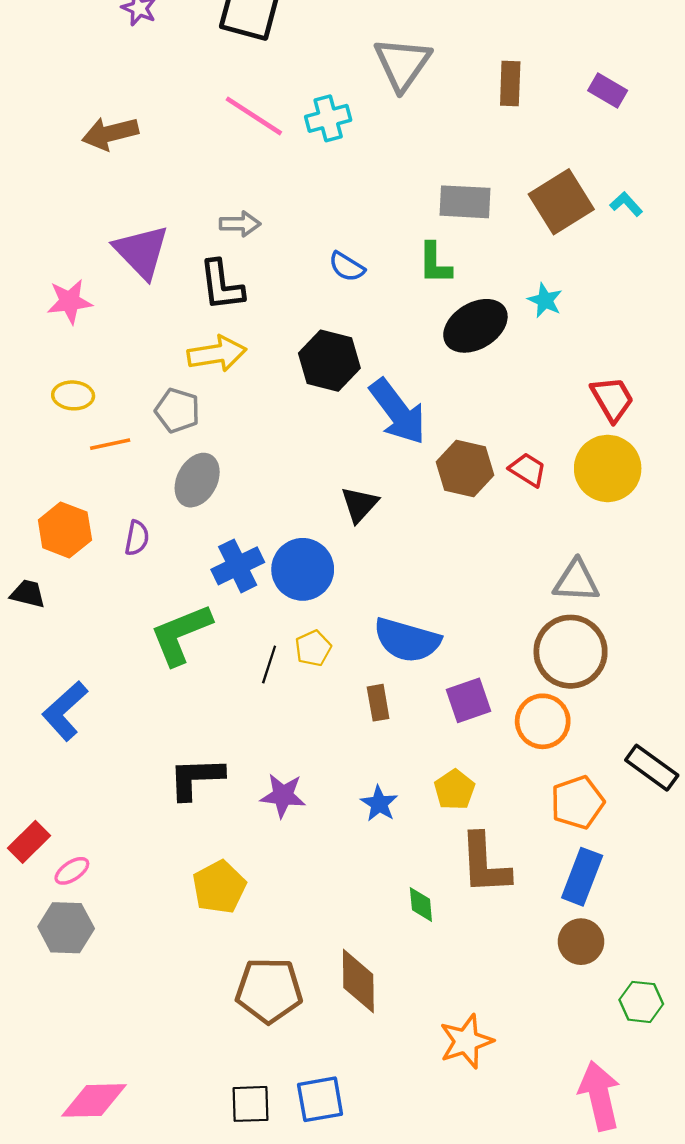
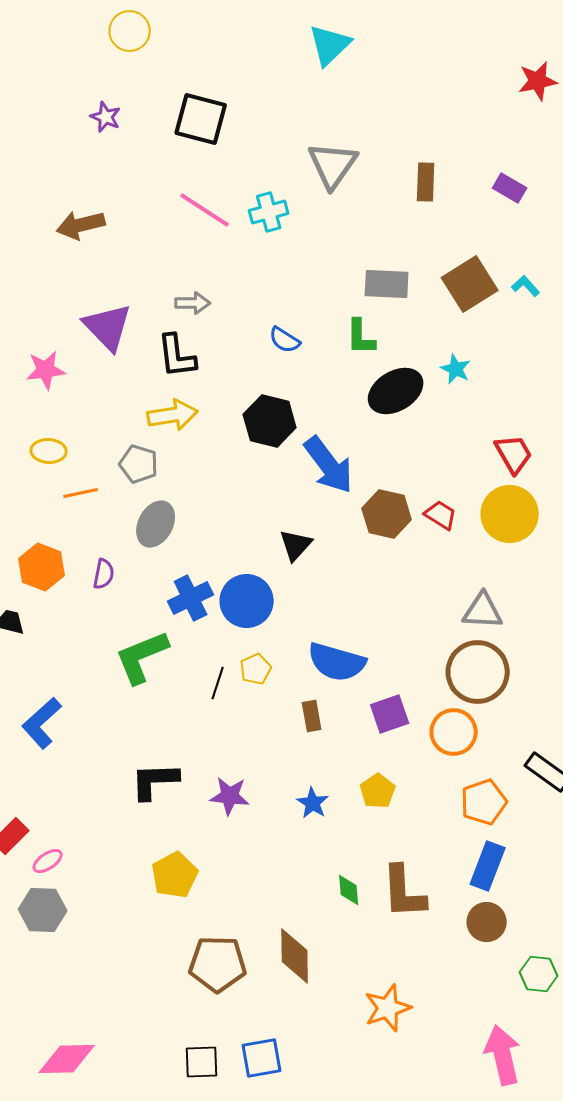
brown L-shape: (485, 864) -> (404, 892), moved

